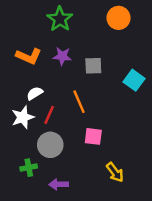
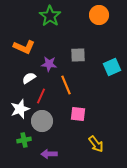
purple star: (62, 56) -> (49, 64), moved
cyan square: (134, 80) -> (112, 67), turned 30
white star: (23, 117) -> (20, 109), moved

